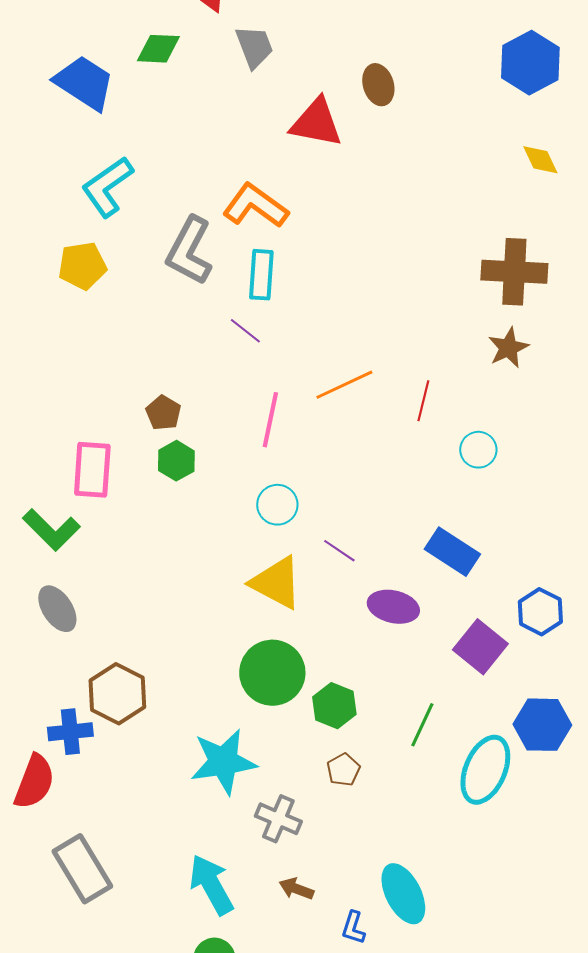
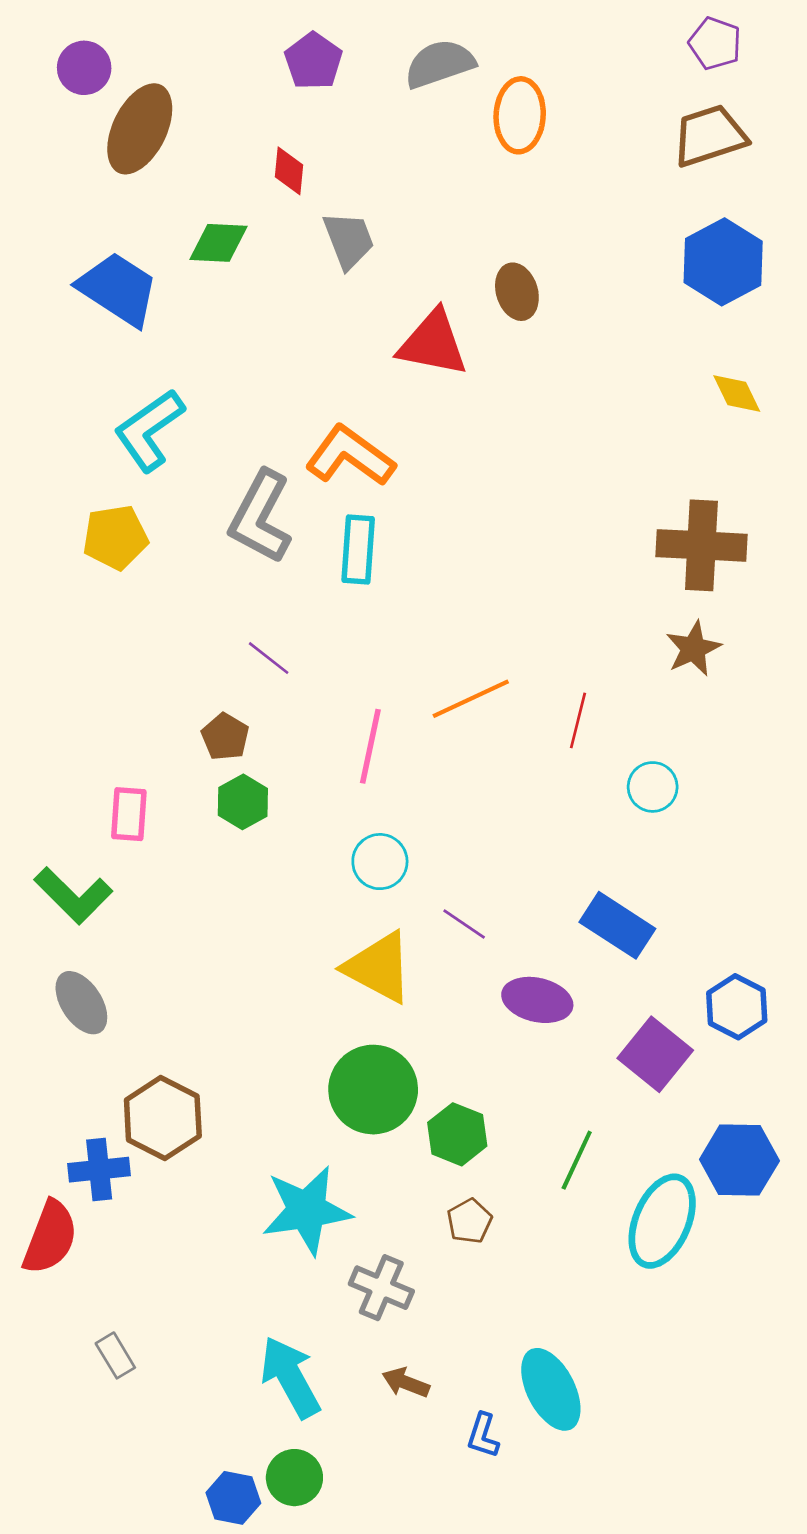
purple line: (245, 331) -> (269, 658), moved
pink rectangle: (92, 470) -> (129, 814), size x0.7
gray rectangle: (82, 869) -> (115, 1355), size x0.5

